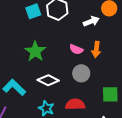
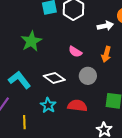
pink semicircle: (76, 49) -> (75, 52), moved
green star: (35, 51) -> (31, 41), moved

